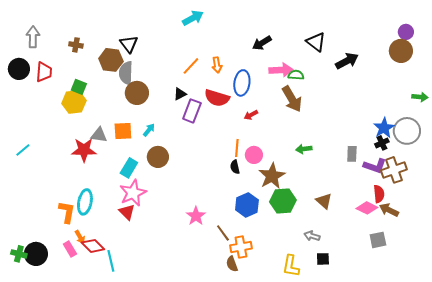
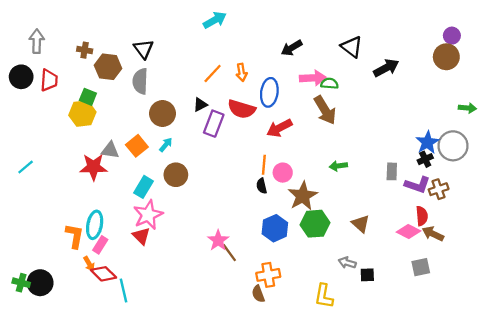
brown hexagon: (111, 60) -> (108, 67), moved
brown circle: (137, 93) -> (163, 114), moved
red arrow: (251, 115) -> (279, 128), size x1.6
orange square: (123, 131) -> (137, 146), turned -36
brown cross: (394, 170) -> (439, 189), size x0.7
brown line: (223, 233) -> (229, 253), moved
pink rectangle: (70, 249) -> (100, 245), moved, turned 63
black square: (323, 259) -> (367, 275), moved

